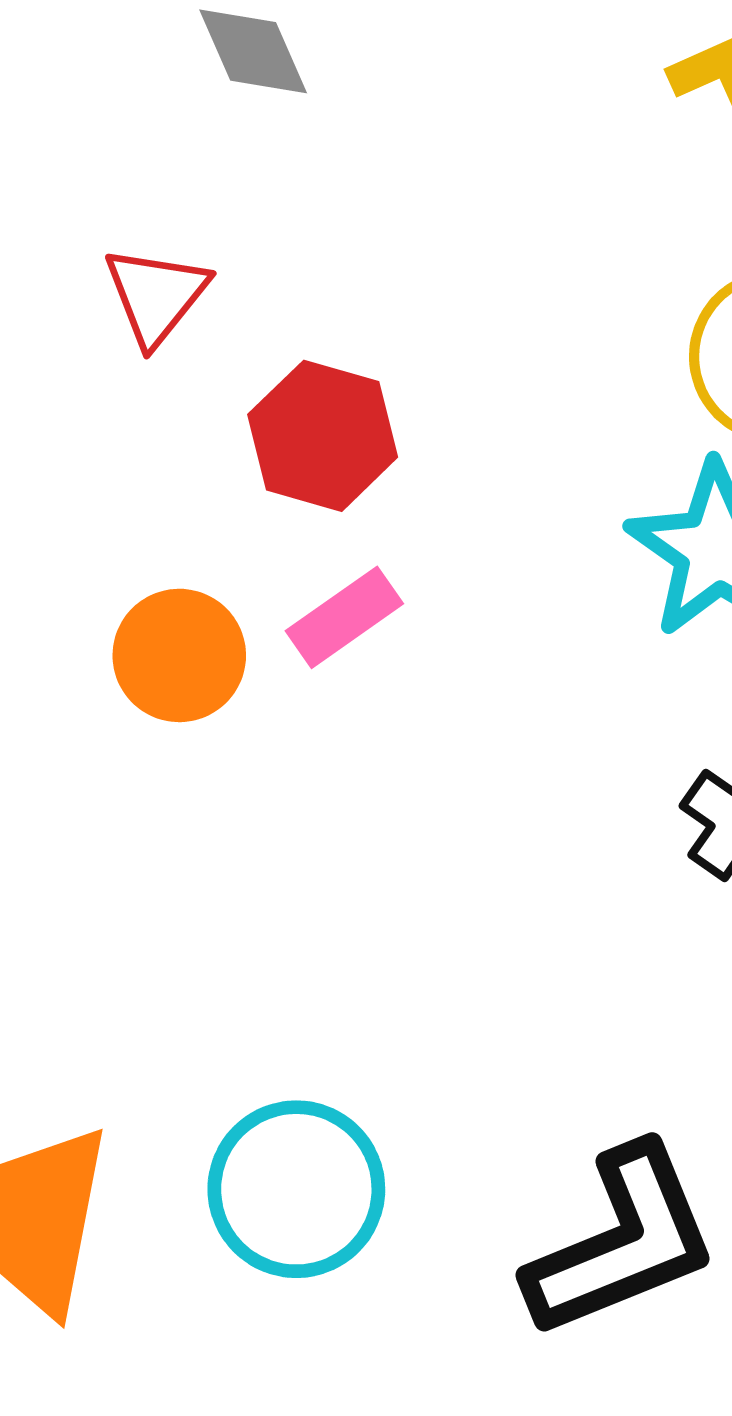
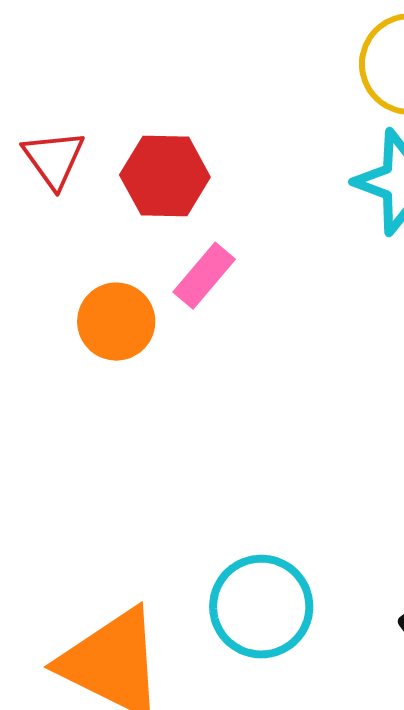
red triangle: (156, 296) -> (54, 159), moved

